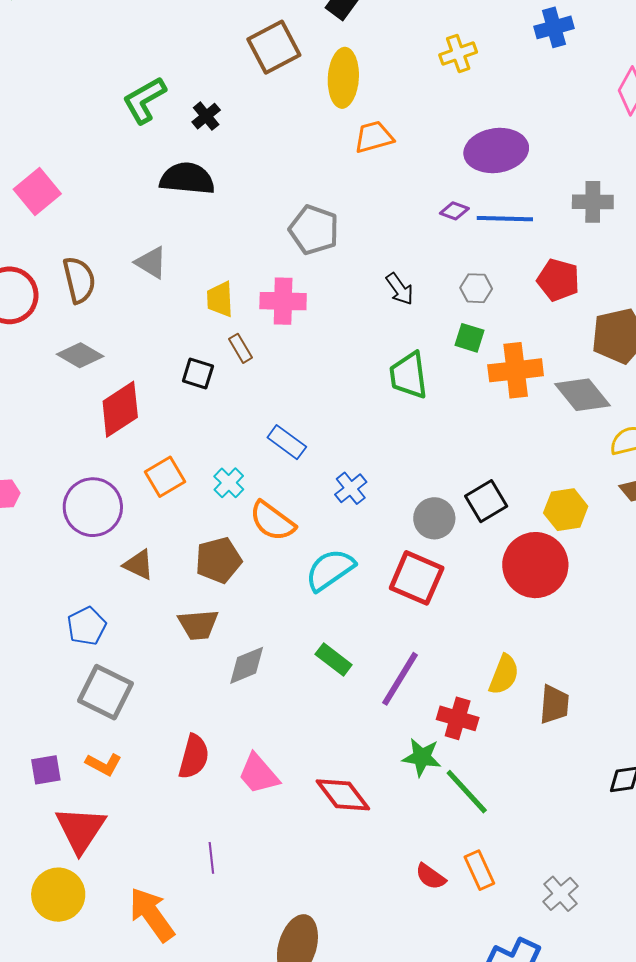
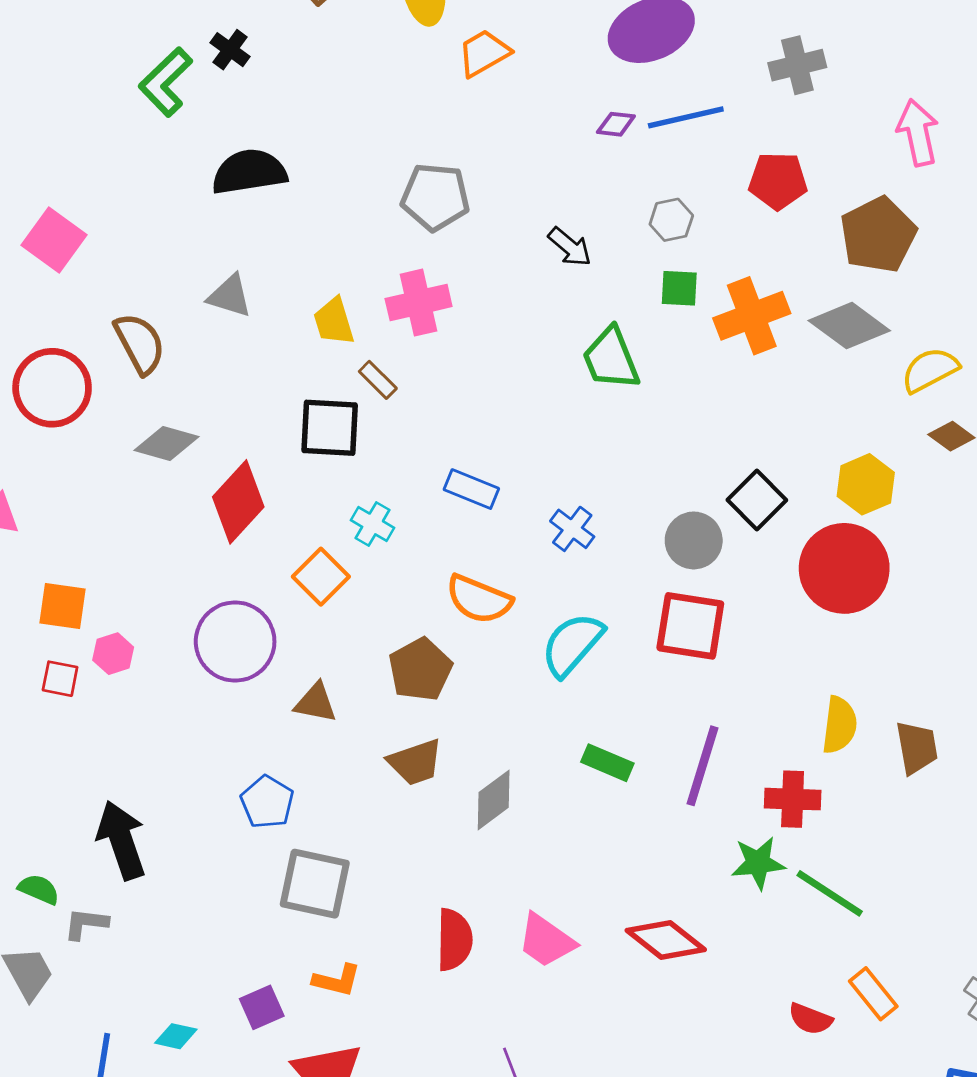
black cross: (206, 116) -> (230, 50), moved
black square: (198, 373) -> (330, 428), size x1.5
cyan cross: (229, 483) -> (373, 524), moved

